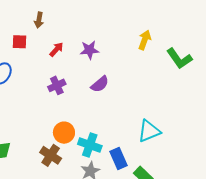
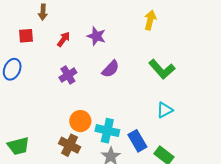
purple star: (89, 50) -> (96, 36), turned 30
green L-shape: (179, 59) -> (162, 69), moved
cyan triangle: (149, 131) -> (165, 110), size x0.7

